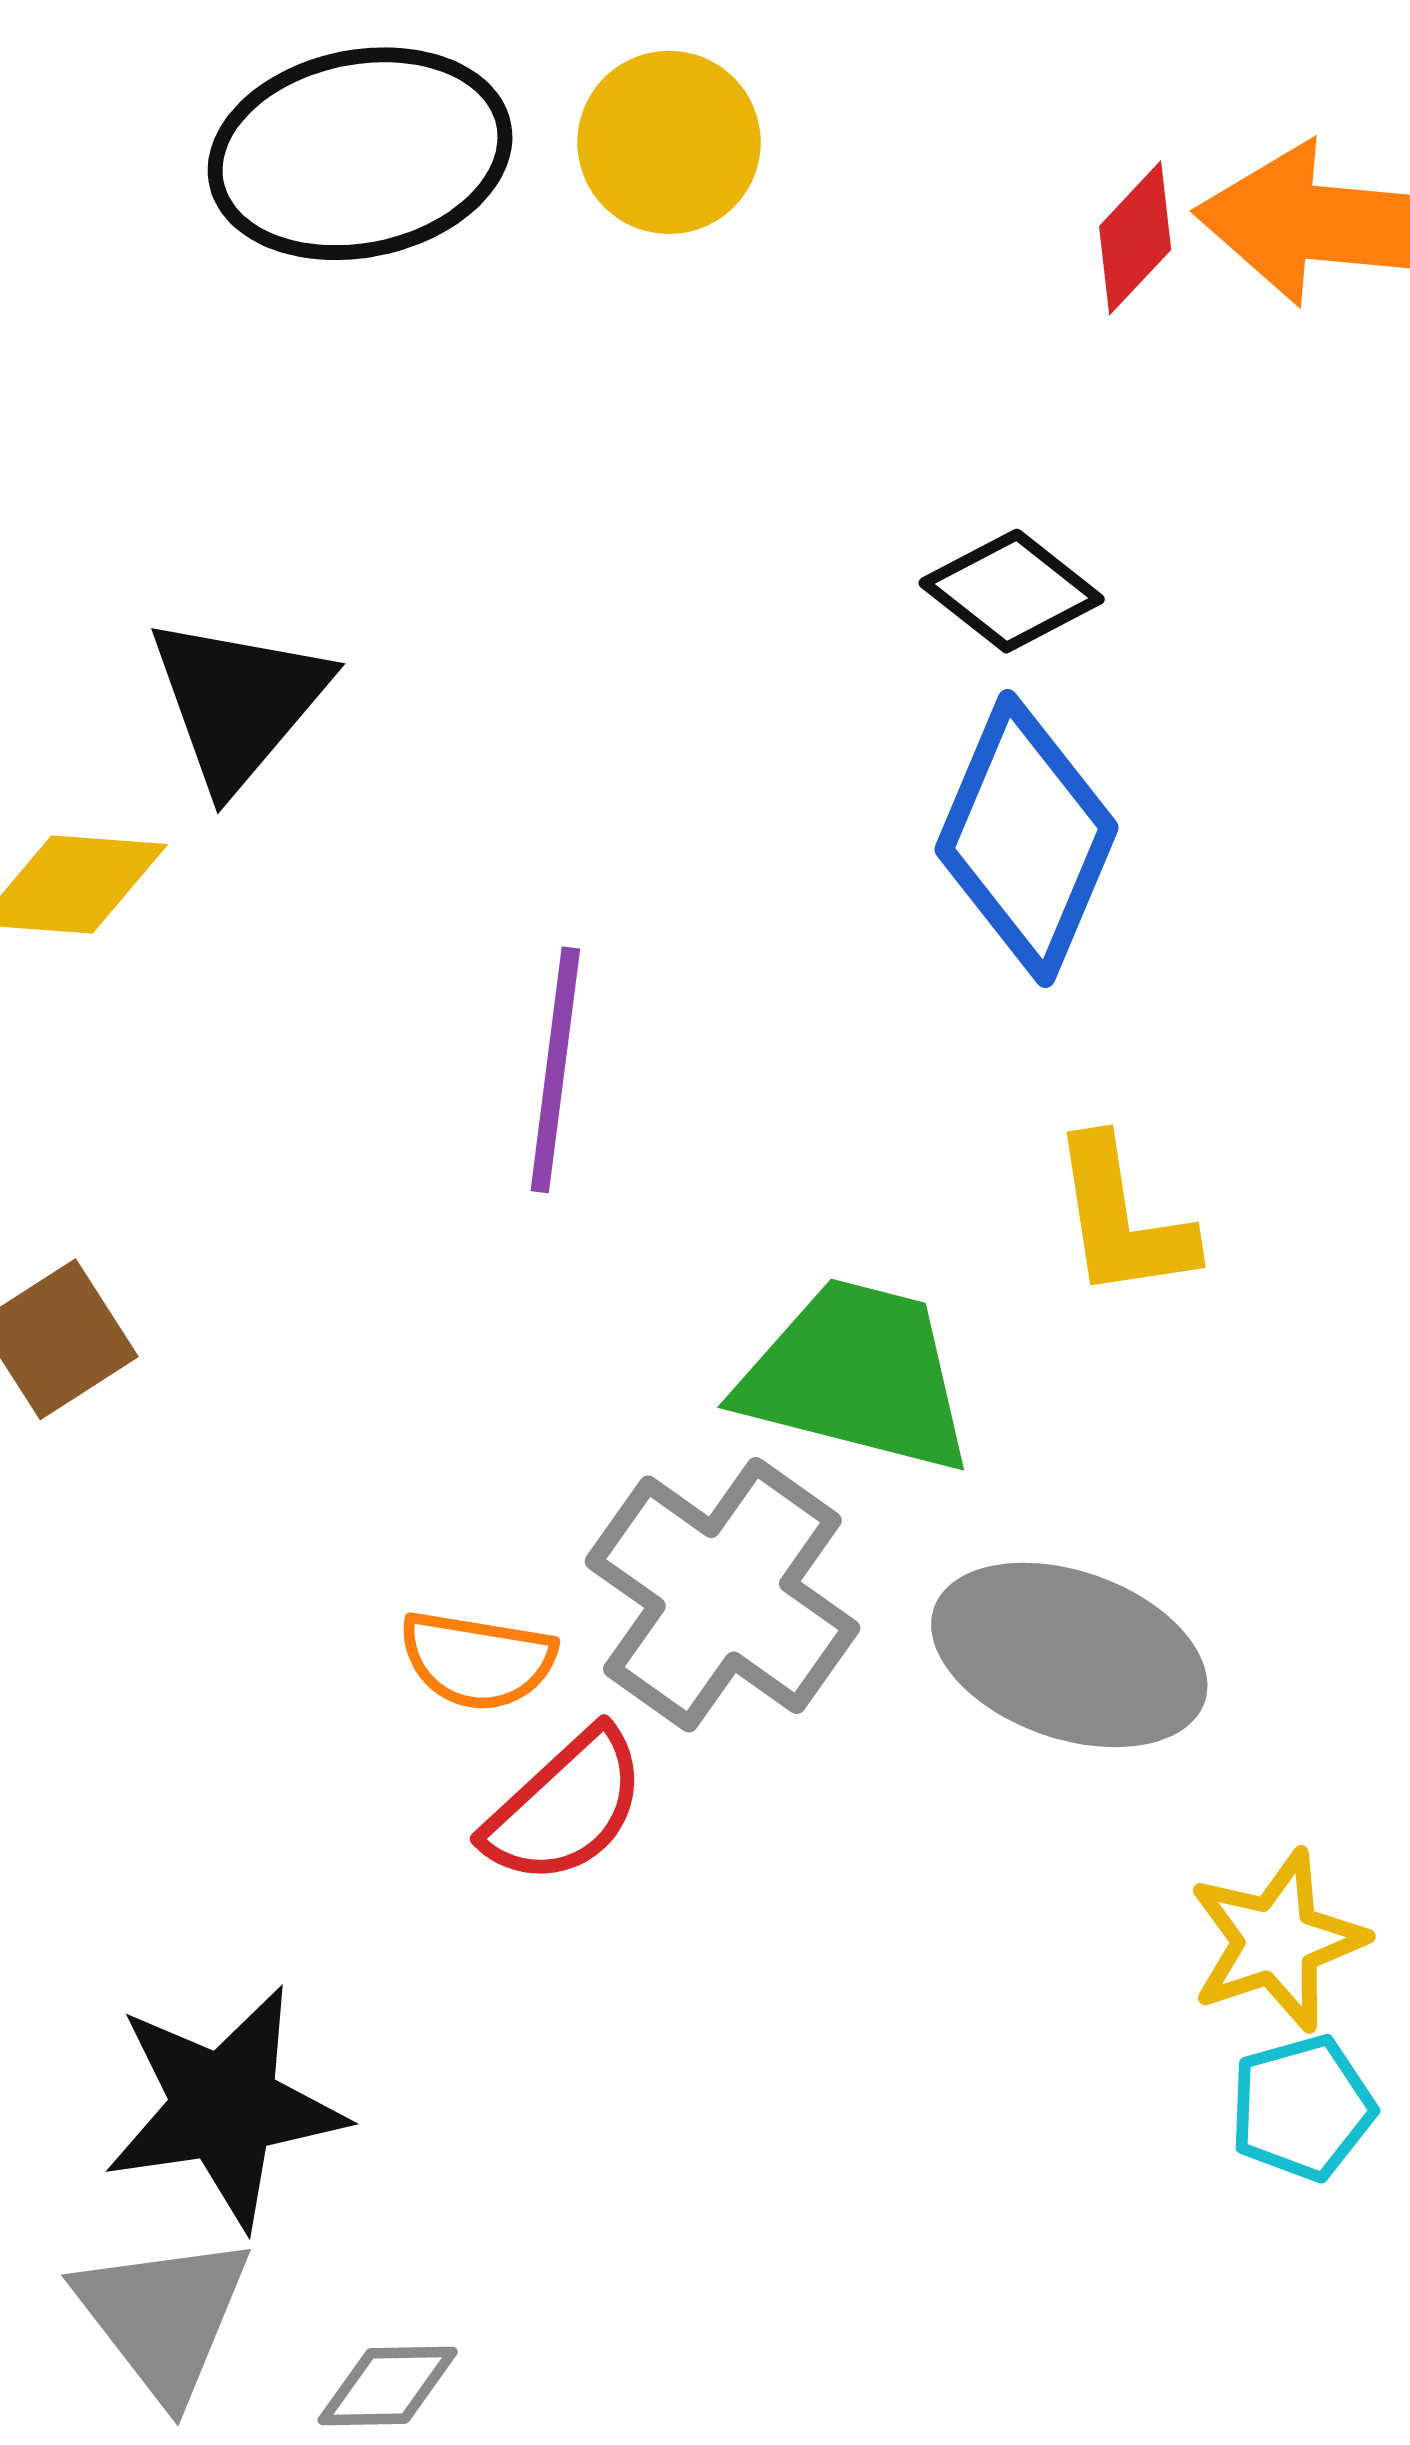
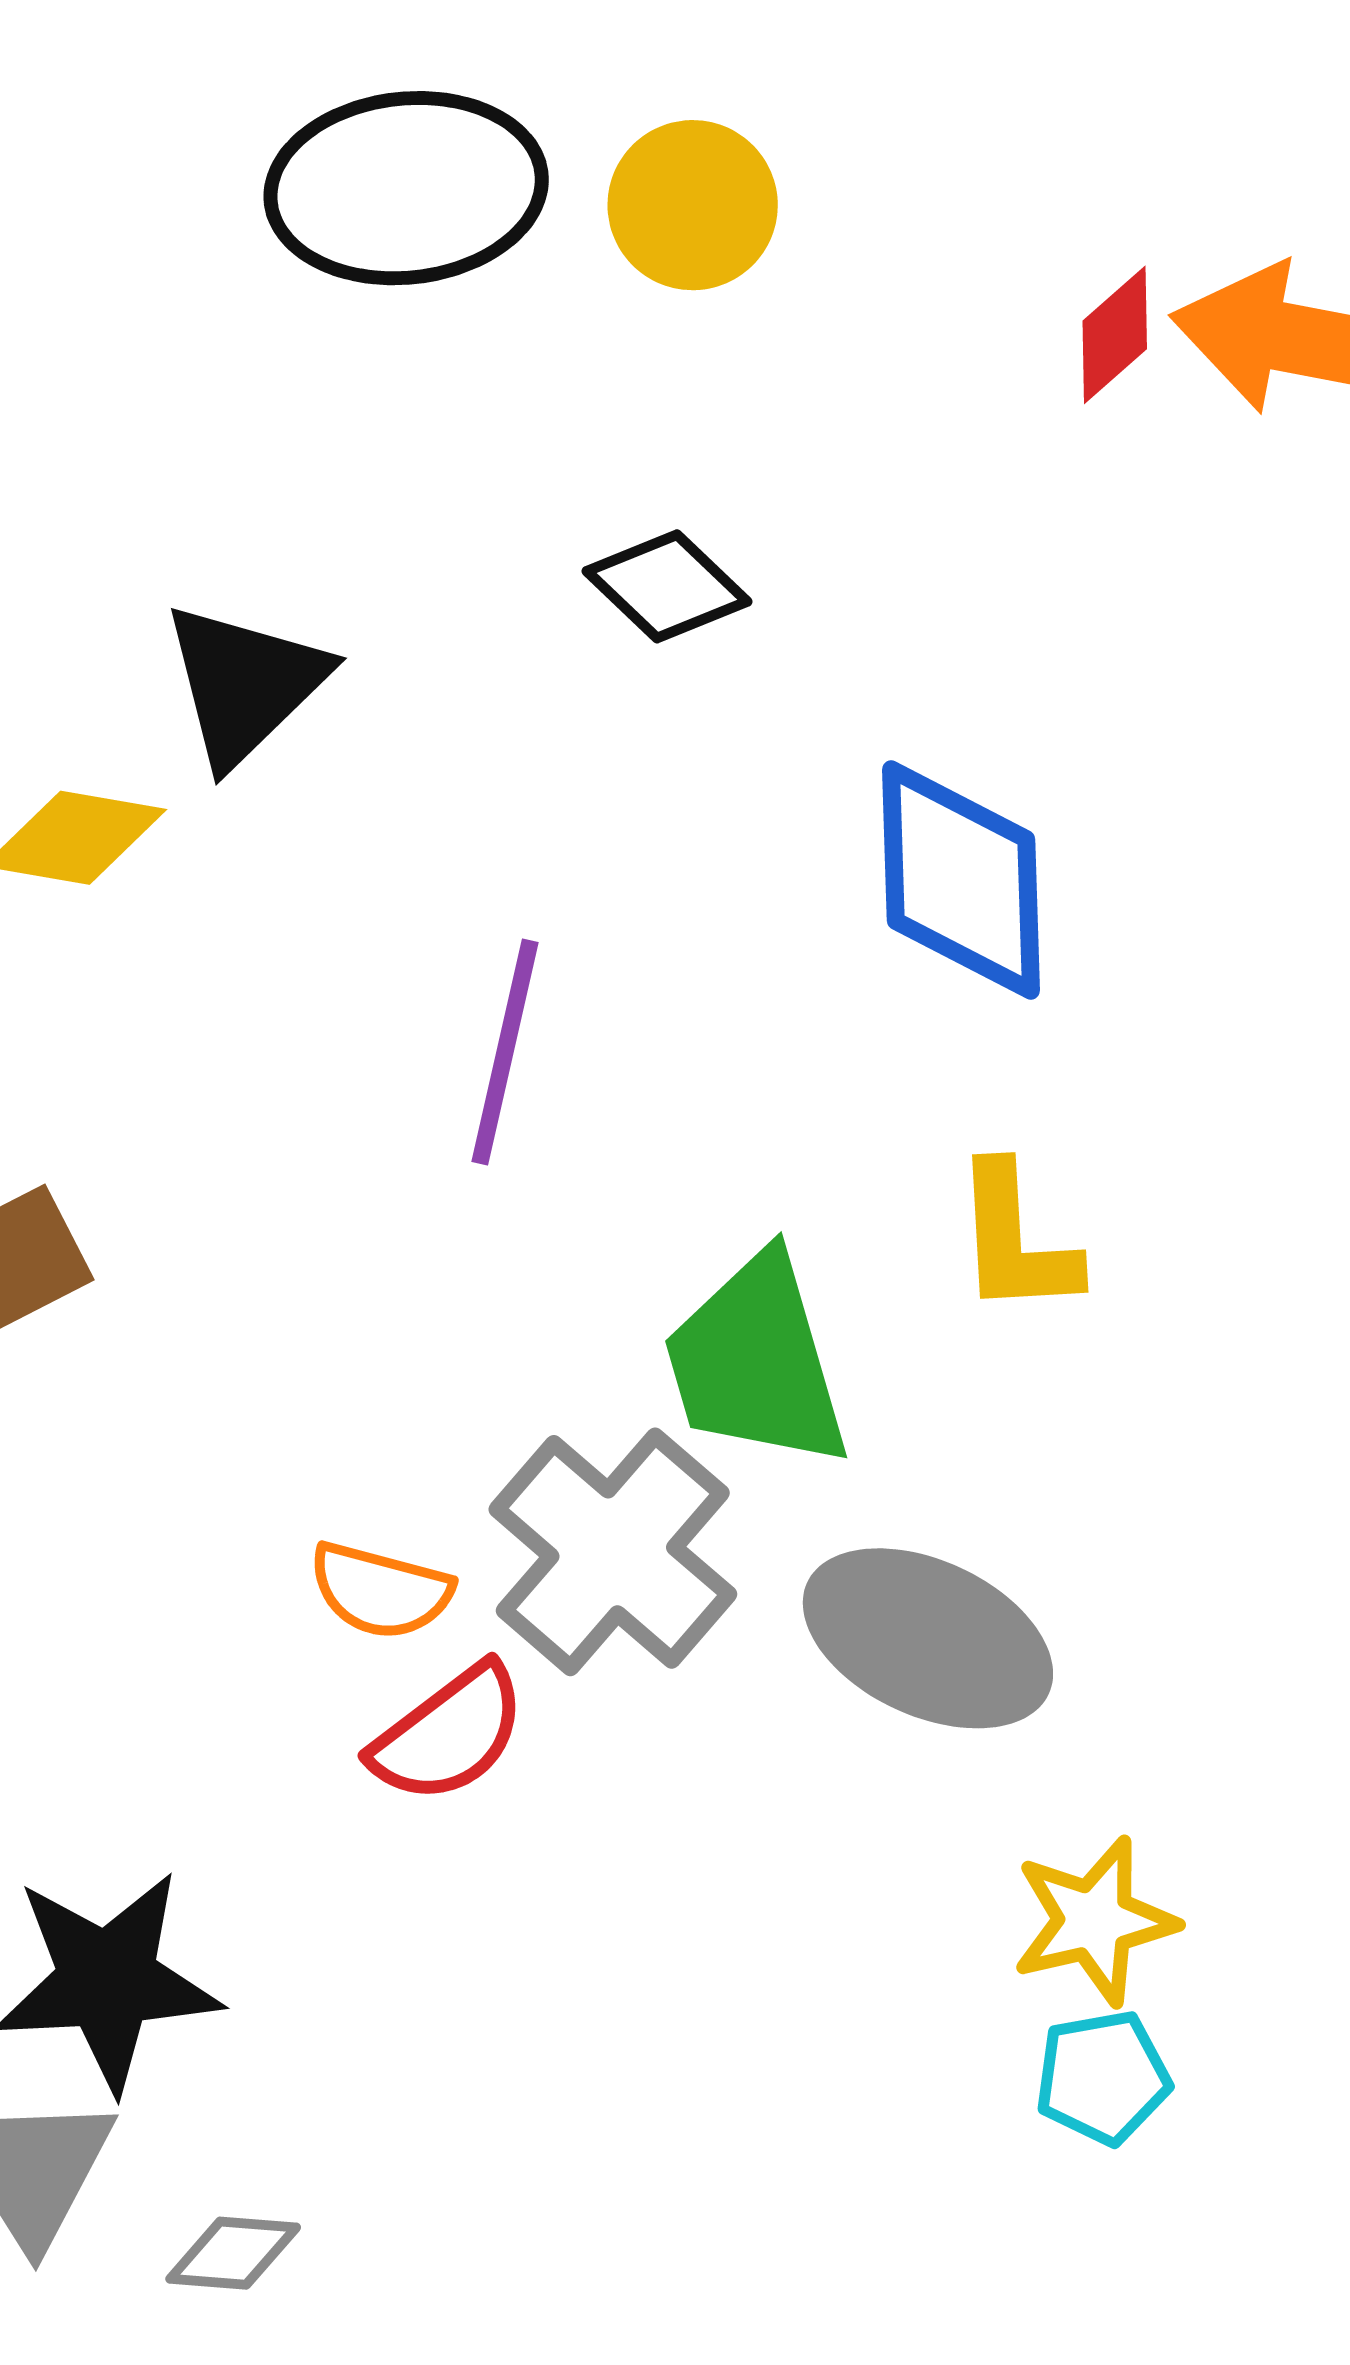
black diamond: (1012, 591) -> (667, 586), moved
blue diamond: (1026, 838) -> (961, 880), turned -30
green trapezoid: (857, 1376) -> (756, 1362), turned -126

